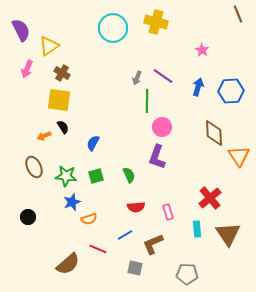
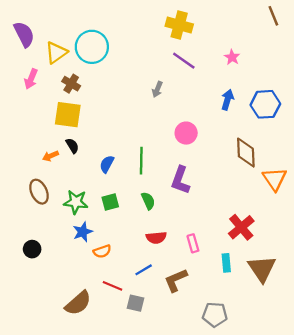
cyan circle: (113, 28) -> (92, 47), moved
purple line: (163, 76) -> (184, 61), moved
green line: (147, 101) -> (141, 161), moved
pink circle: (162, 127) -> (186, 133), moved
gray square: (135, 268) -> (136, 303), moved

